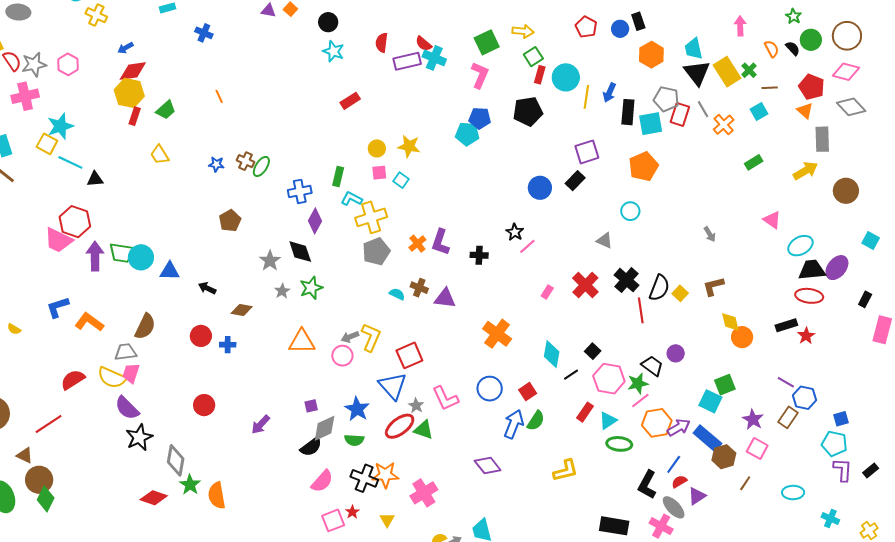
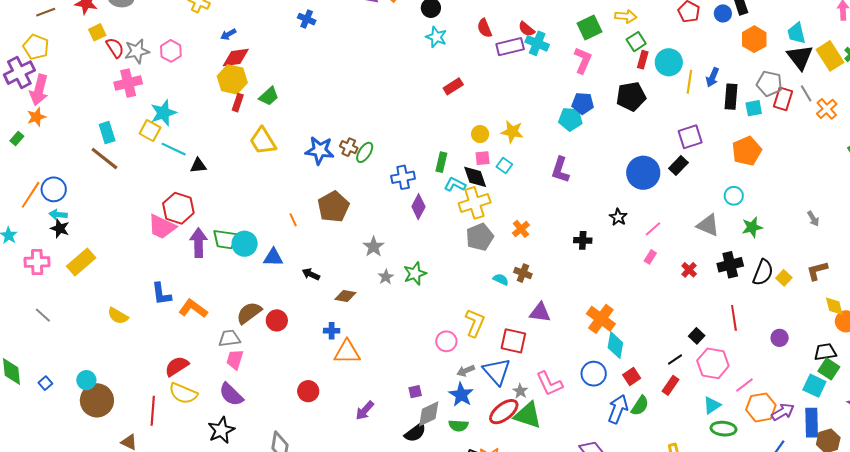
red semicircle: (382, 43) -> (484, 28), turned -30
orange line: (219, 96) -> (293, 220), moved
cyan square: (651, 124) -> (754, 108), size x0.7
yellow trapezoid: (160, 155) -> (263, 141), size x1.4
blue star: (216, 164) -> (320, 150), size x1.8
blue circle: (540, 188) -> (643, 173), size x1.4
brown pentagon: (230, 221) -> (333, 207), size x1.4
gray triangle: (605, 240) -> (708, 225), size x1.4
purple L-shape: (440, 242) -> (560, 170), moved
pink line: (527, 246) -> (653, 229), moved
black diamond: (300, 252) -> (475, 177), moved
black cross: (627, 280) -> (730, 265), turned 35
red cross: (585, 285) -> (689, 270), size x0.6
pink rectangle: (547, 292) -> (650, 257), moved
purple triangle: (445, 298) -> (540, 312), moved
blue L-shape: (58, 307) -> (161, 294), turned -80
red line: (641, 310) -> (734, 318), moved
brown semicircle: (145, 326) -> (249, 313), turned -152
yellow semicircle: (14, 329) -> (118, 316), size x1.5
red circle: (201, 336) -> (277, 320), moved
gray arrow: (350, 337) -> (466, 371), moved
orange triangle: (302, 342) -> (347, 352), moved
cyan diamond: (552, 354) -> (615, 345), moved
red square: (409, 355) -> (513, 341), turned 36
black trapezoid: (652, 366) -> (825, 352), moved, turned -45
yellow semicircle: (112, 378) -> (183, 393), moved
green star: (638, 383) -> (752, 227), moved
green square: (725, 385) -> (829, 369), turned -35
red rectangle: (585, 412) -> (670, 385), moved
red line: (49, 424) -> (153, 411), turned -52
green triangle: (424, 430) -> (528, 415), size x1.4
black star: (139, 437) -> (221, 430), moved
blue rectangle: (707, 438) -> (812, 423), turned 48

